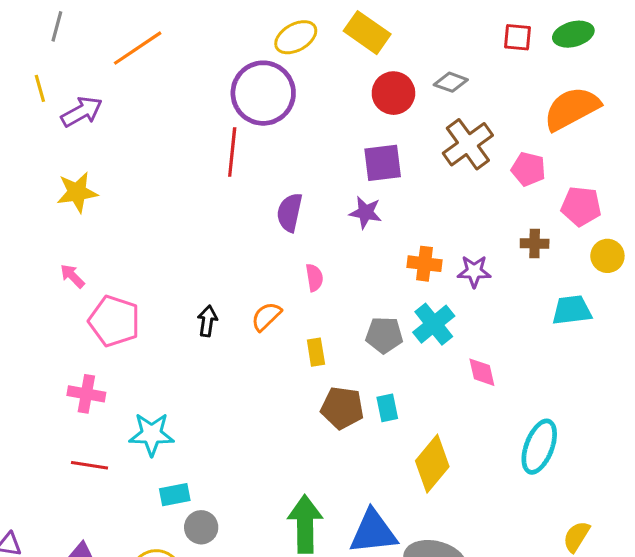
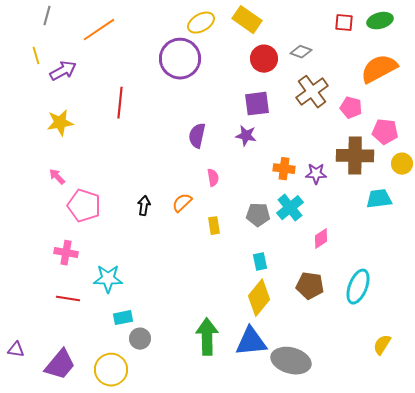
red line: (232, 152) -> (120, 103), moved
brown cross: (535, 243) -> (355, 156), size x2.0
pink diamond: (482, 372) -> (321, 239), turned 70
brown pentagon: (342, 408) -> (310, 286), moved
yellow diamond: (432, 464) -> (259, 298), moved

